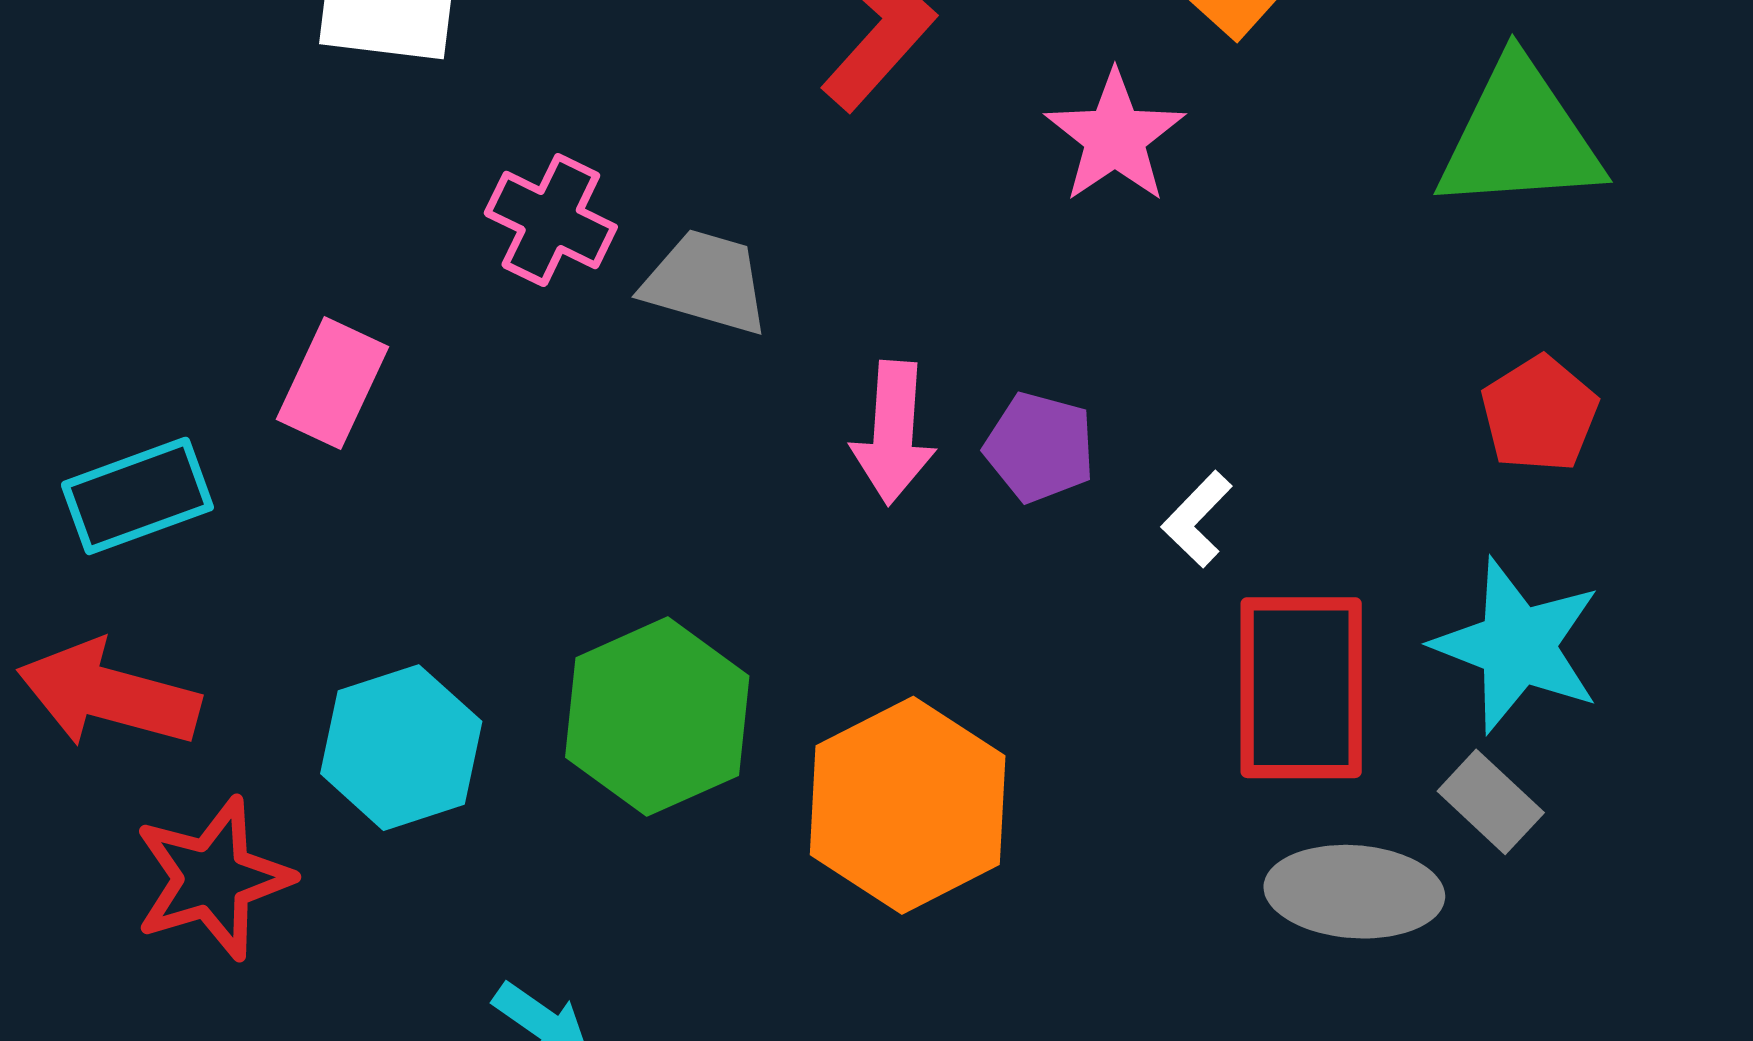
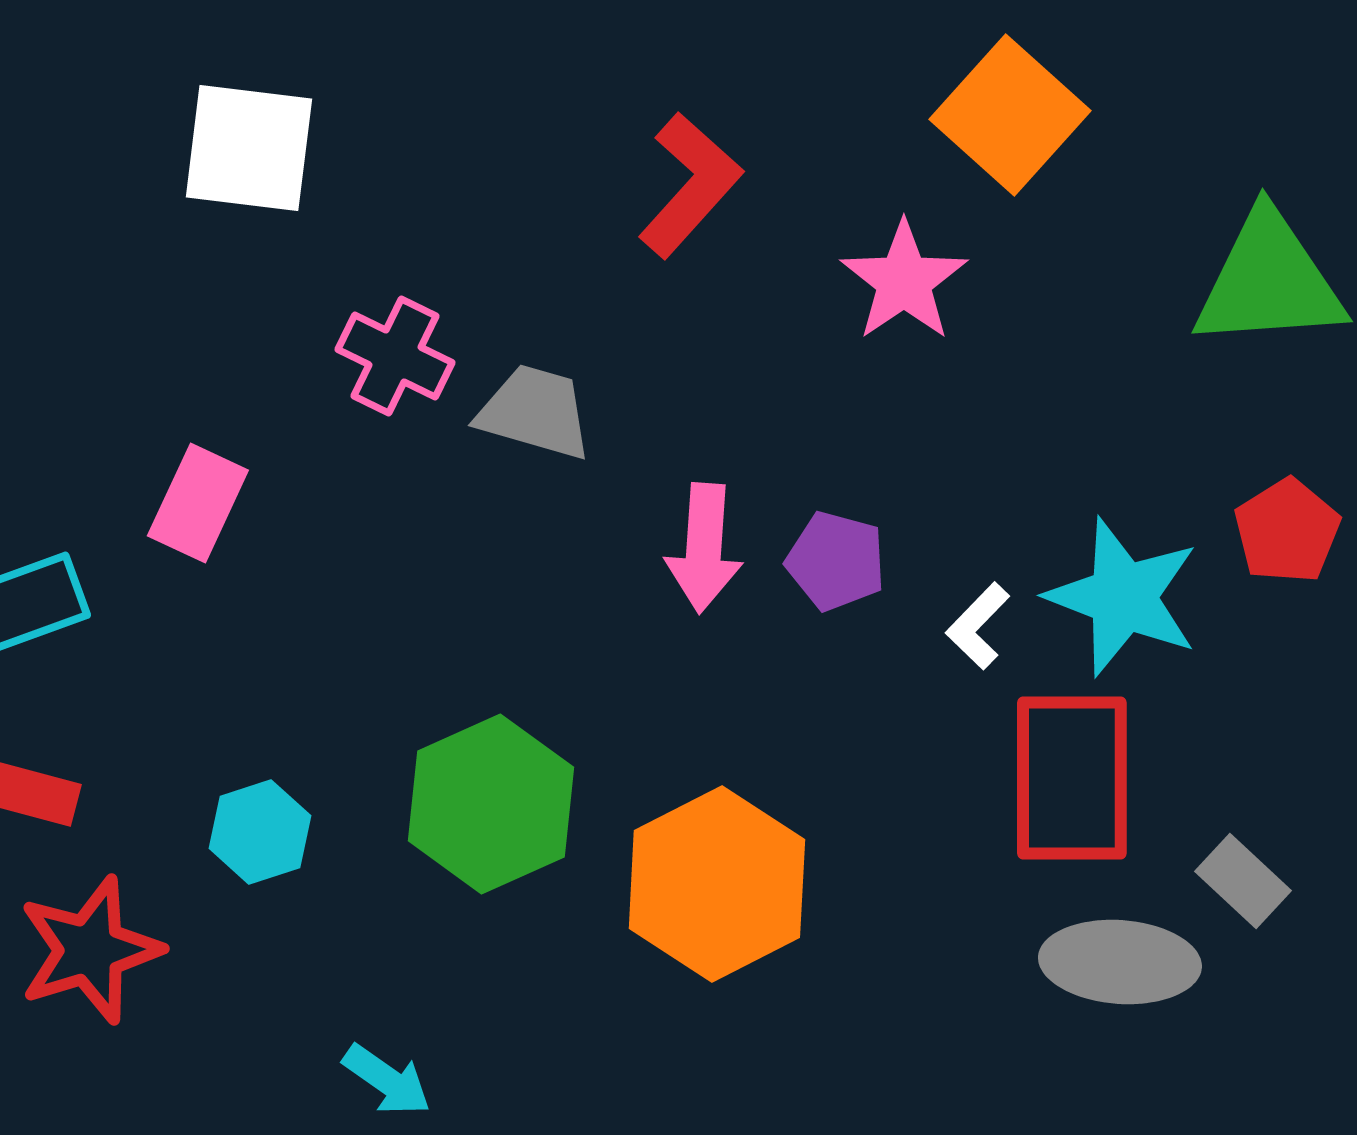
cyan star: (1517, 646) -> (1123, 597), moved
cyan hexagon: (401, 748) -> (260, 832), size x0.7

